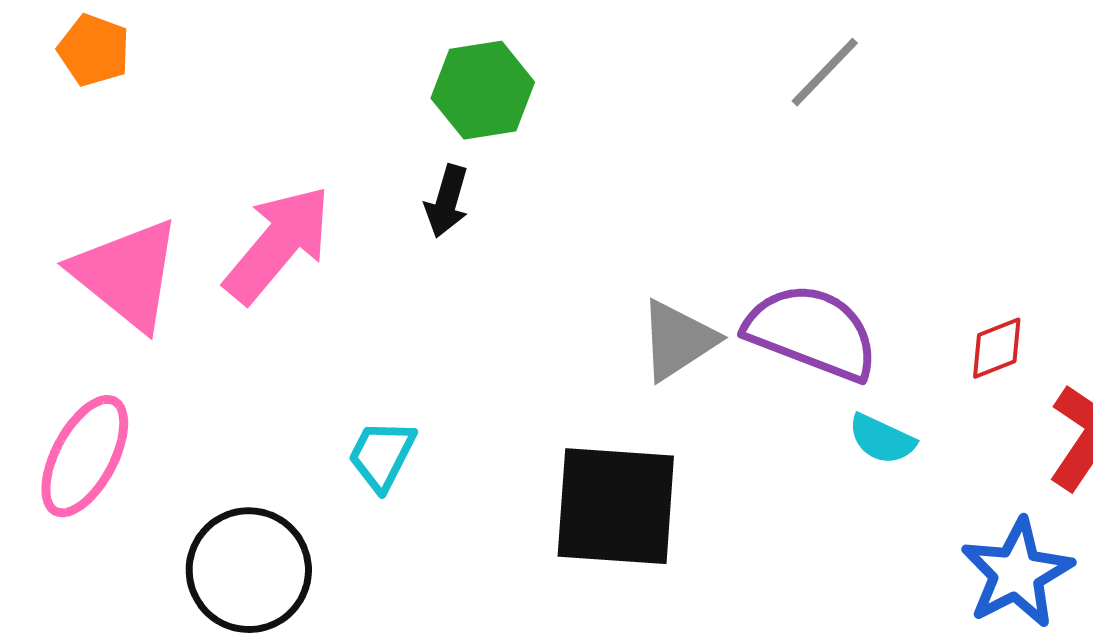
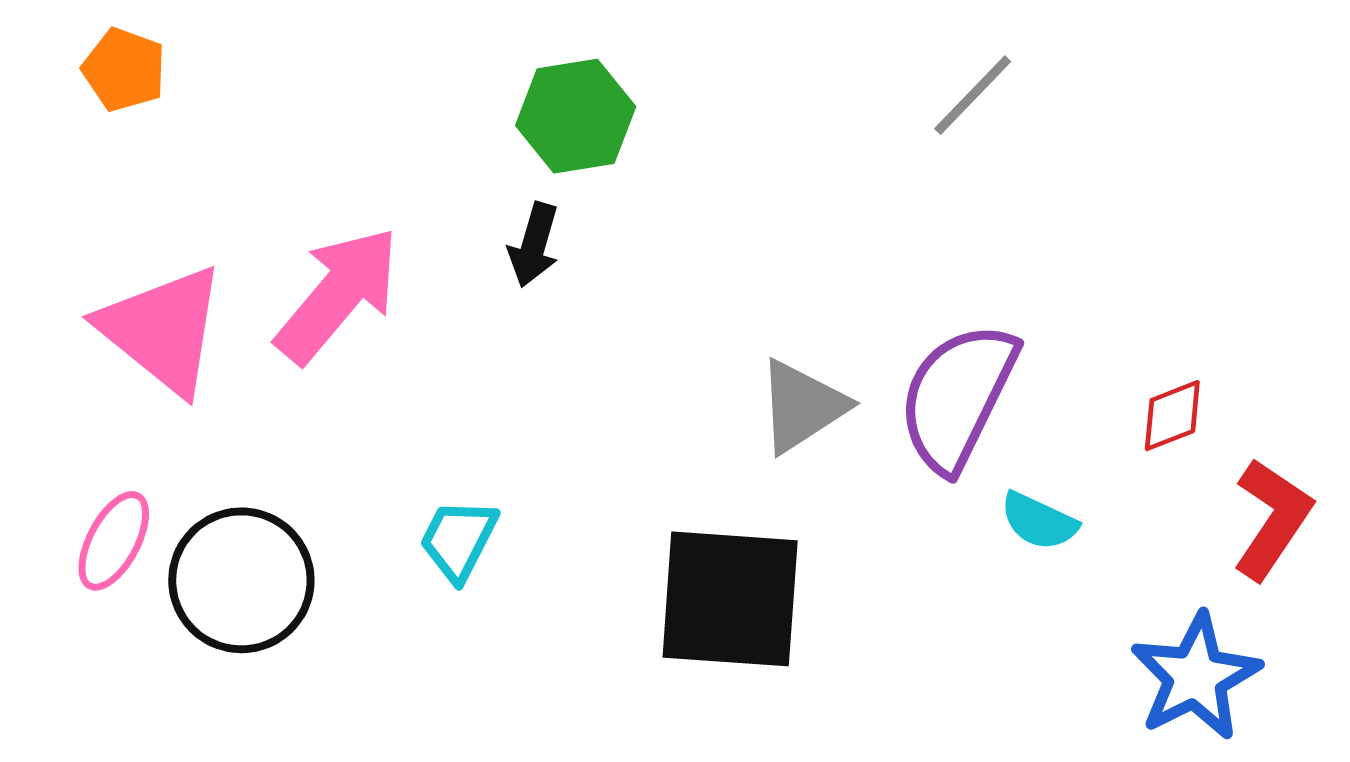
purple semicircle: (812, 332) -> (958, 397), turned -85
pink ellipse: (85, 456) -> (114, 541), size x0.7
black circle: (249, 570) -> (241, 580), moved

